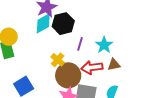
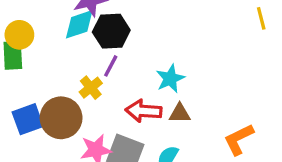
purple line: (80, 44) -> (111, 66), moved
brown circle: (68, 75) -> (61, 118), moved

